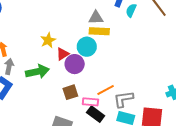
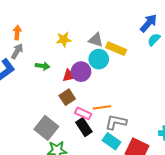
gray triangle: (96, 18) -> (96, 40), moved
red triangle: (63, 54) -> (69, 76), moved
green arrow: (37, 72) -> (43, 66), size x0.6
brown square: (70, 92) -> (67, 97), turned -35

